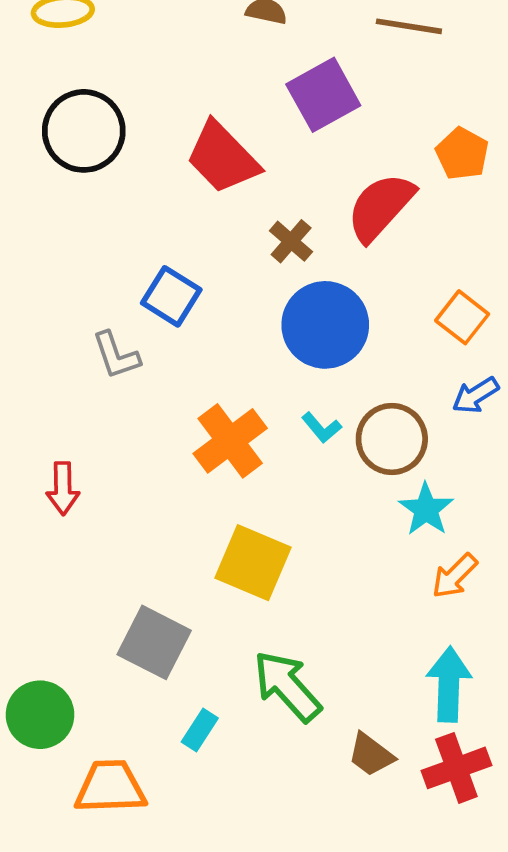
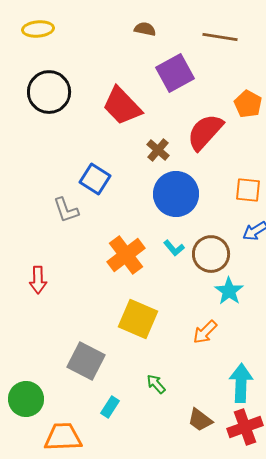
orange square: (462, 317) -> (248, 190), turned -32
orange arrow: (455, 576) -> (205, 332), moved
green arrow: (287, 686) -> (156, 384), size x0.5

